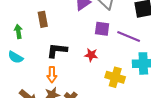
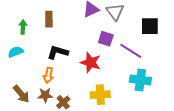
red star: (91, 55) -> (91, 63), size x1.5
cyan semicircle: (16, 57) -> (16, 52), turned 119
yellow cross: (115, 77) -> (100, 95), moved, turned -30

